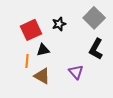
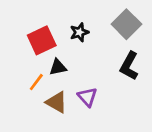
orange line: (27, 61) -> (36, 82), turned 32
purple triangle: (76, 72) -> (87, 97), moved

